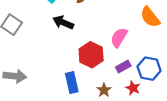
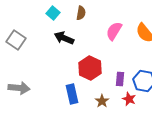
pink semicircle: (119, 38) -> (114, 31), moved
purple rectangle: (123, 66) -> (120, 79), turned -56

